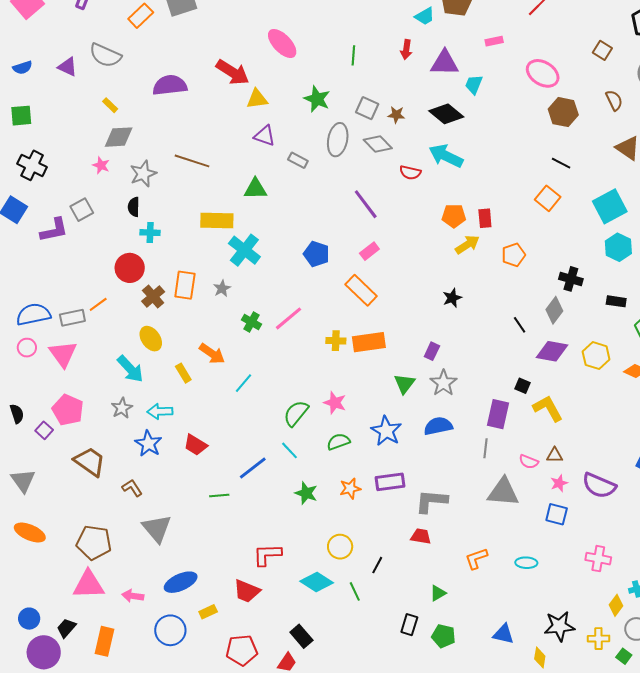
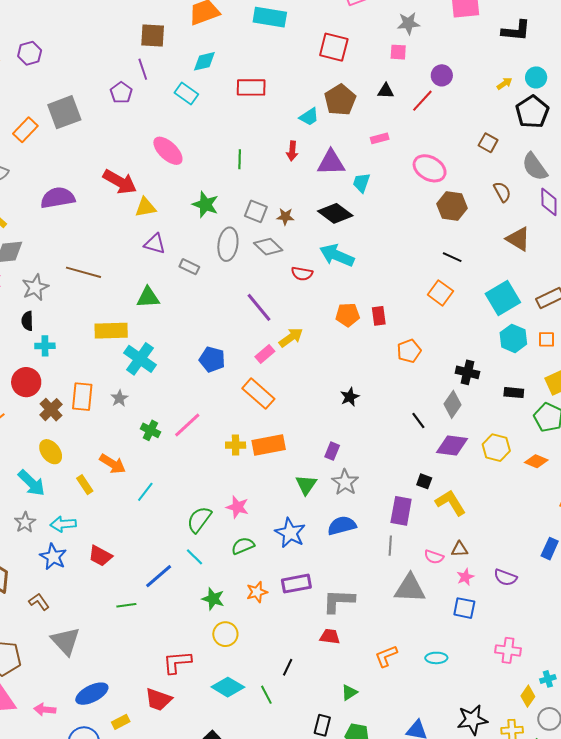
yellow arrow: (467, 245) -> (291, 337), moved
purple semicircle: (599, 486) -> (505, 577), size x0.7
yellow circle: (340, 547) -> (225, 634), moved

